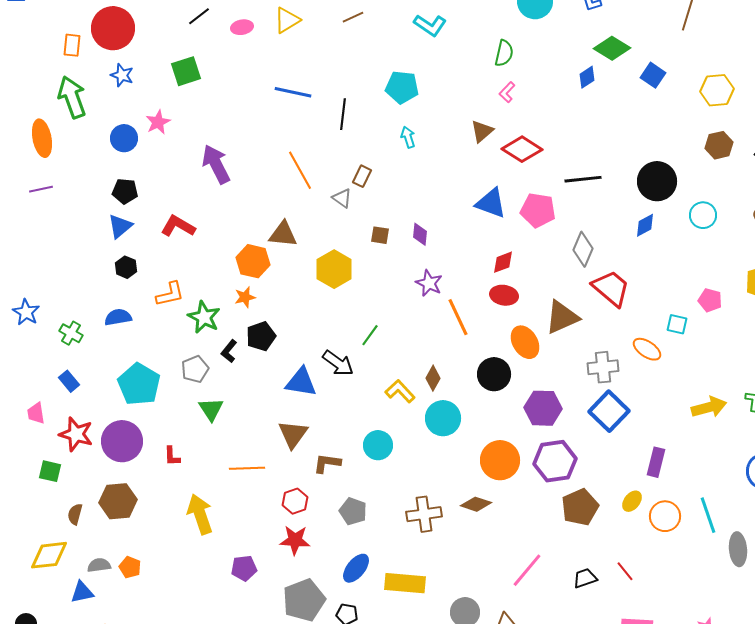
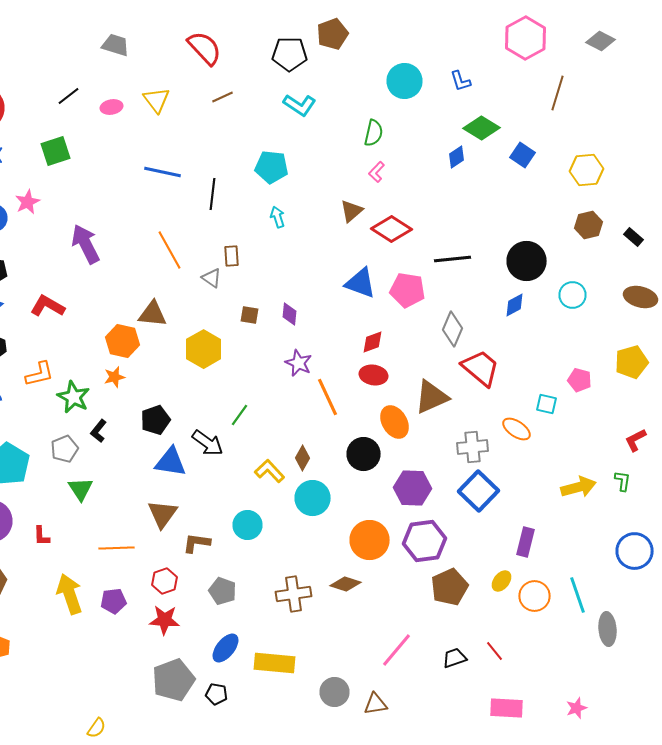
yellow triangle: (287, 20) -> (156, 100), turned -36
brown rectangle: (362, 176) -> (232, 256), turned -30
black pentagon: (261, 336) -> (156, 420), moved
purple pentagon: (244, 568) -> (114, 601), moved

